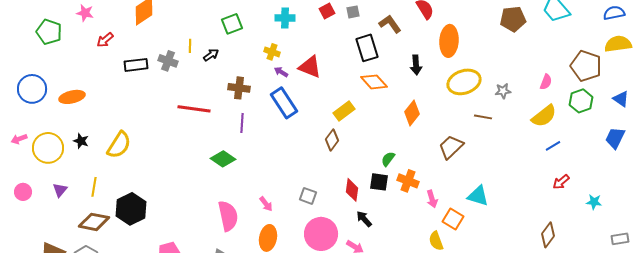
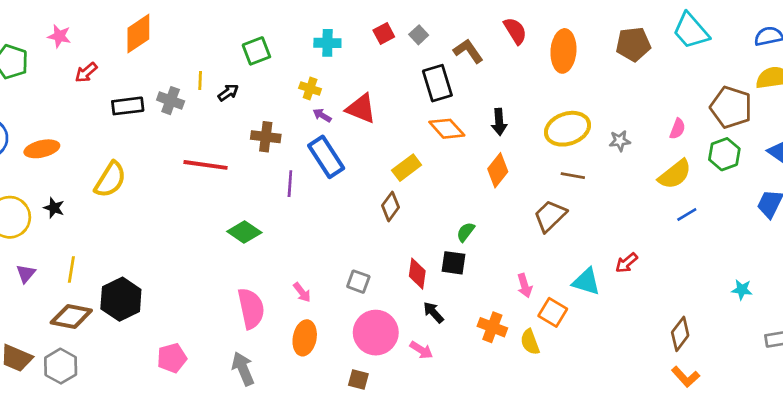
gray square: (353, 12) -> (419, 35), turned -32
orange ellipse: (449, 41) -> (563, 51), moved
black arrow: (416, 65) -> (499, 122), moved
brown line: (483, 117) -> (573, 176), moved
purple line: (242, 123) -> (290, 184), moved
yellow semicircle: (119, 145) -> (110, 180), moved
orange cross: (408, 181) -> (492, 327), moved
red arrow: (561, 182) -> (626, 263), moved

